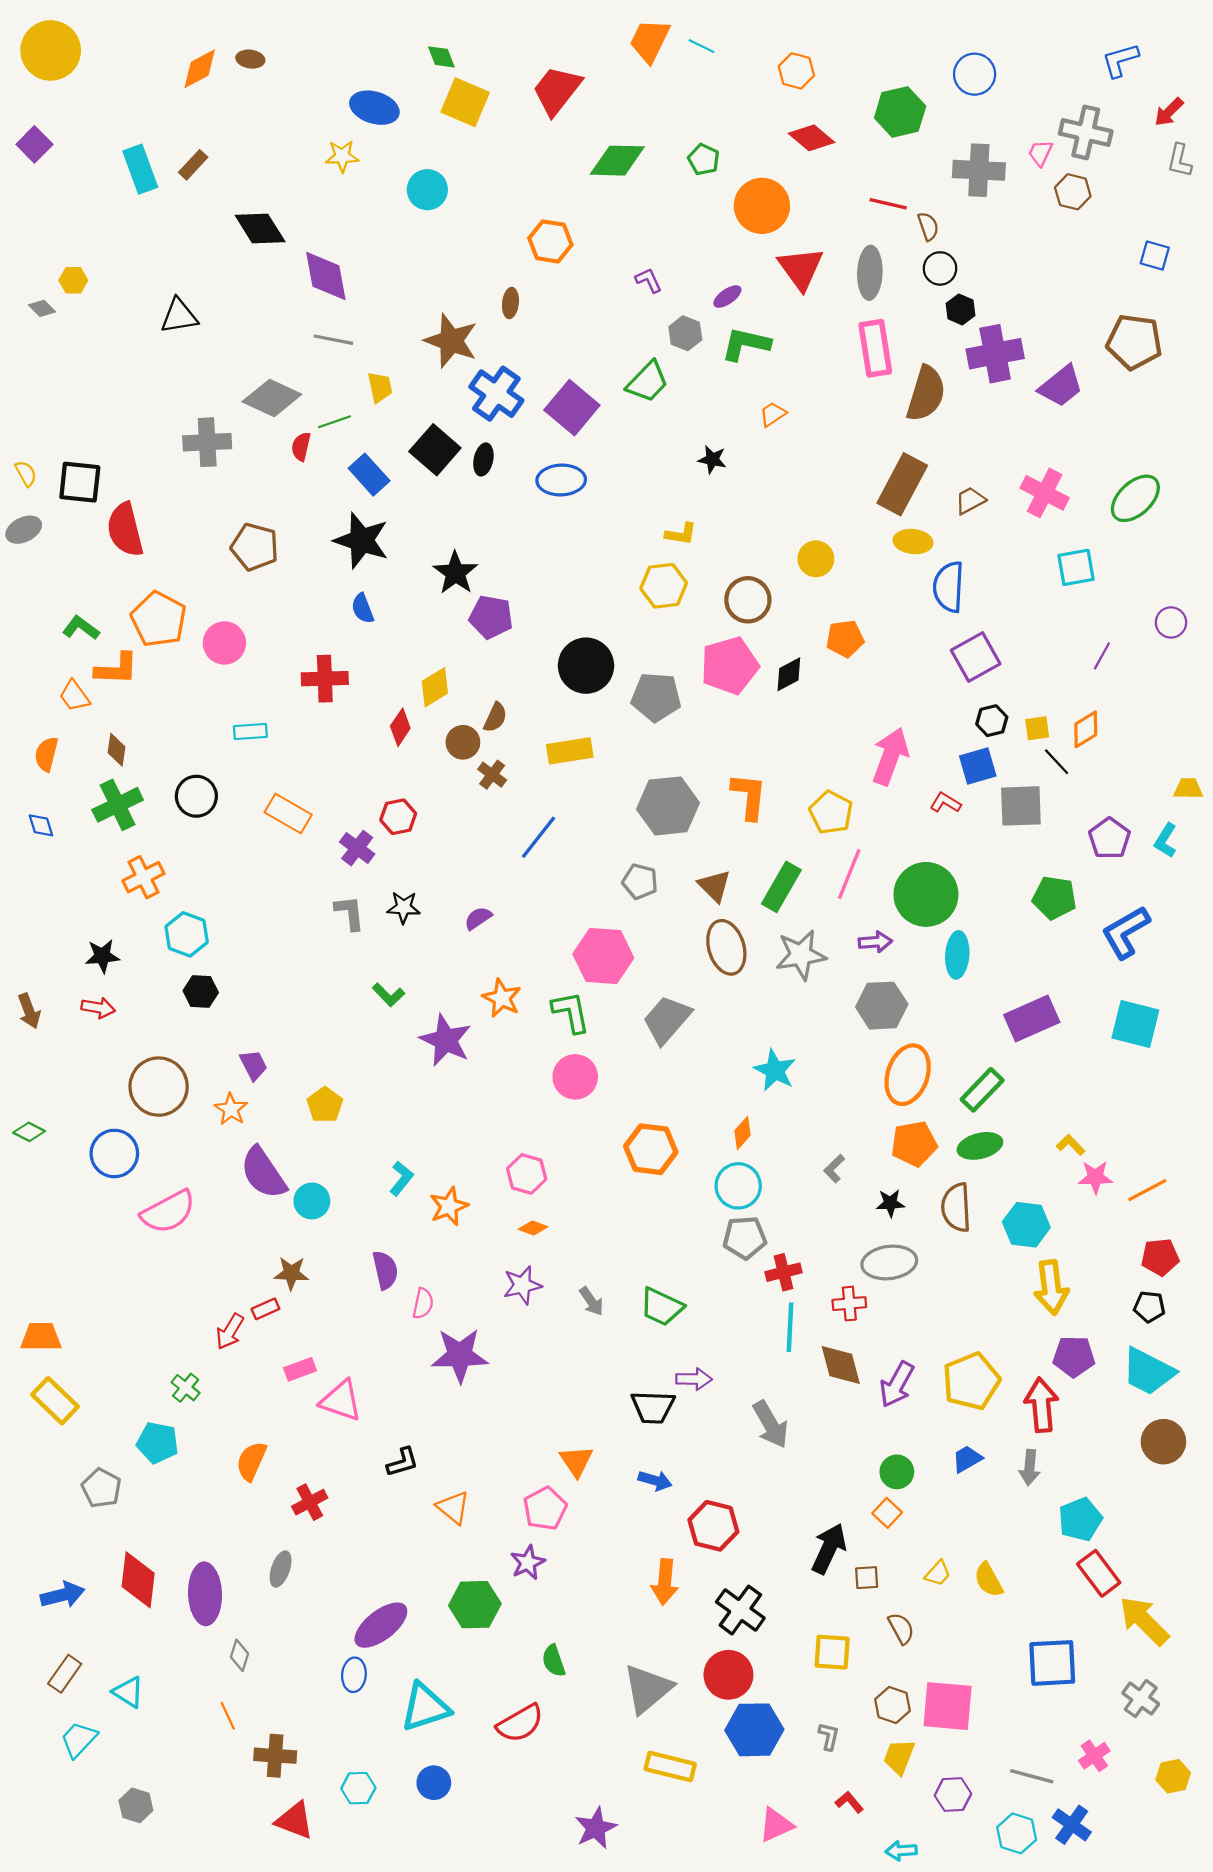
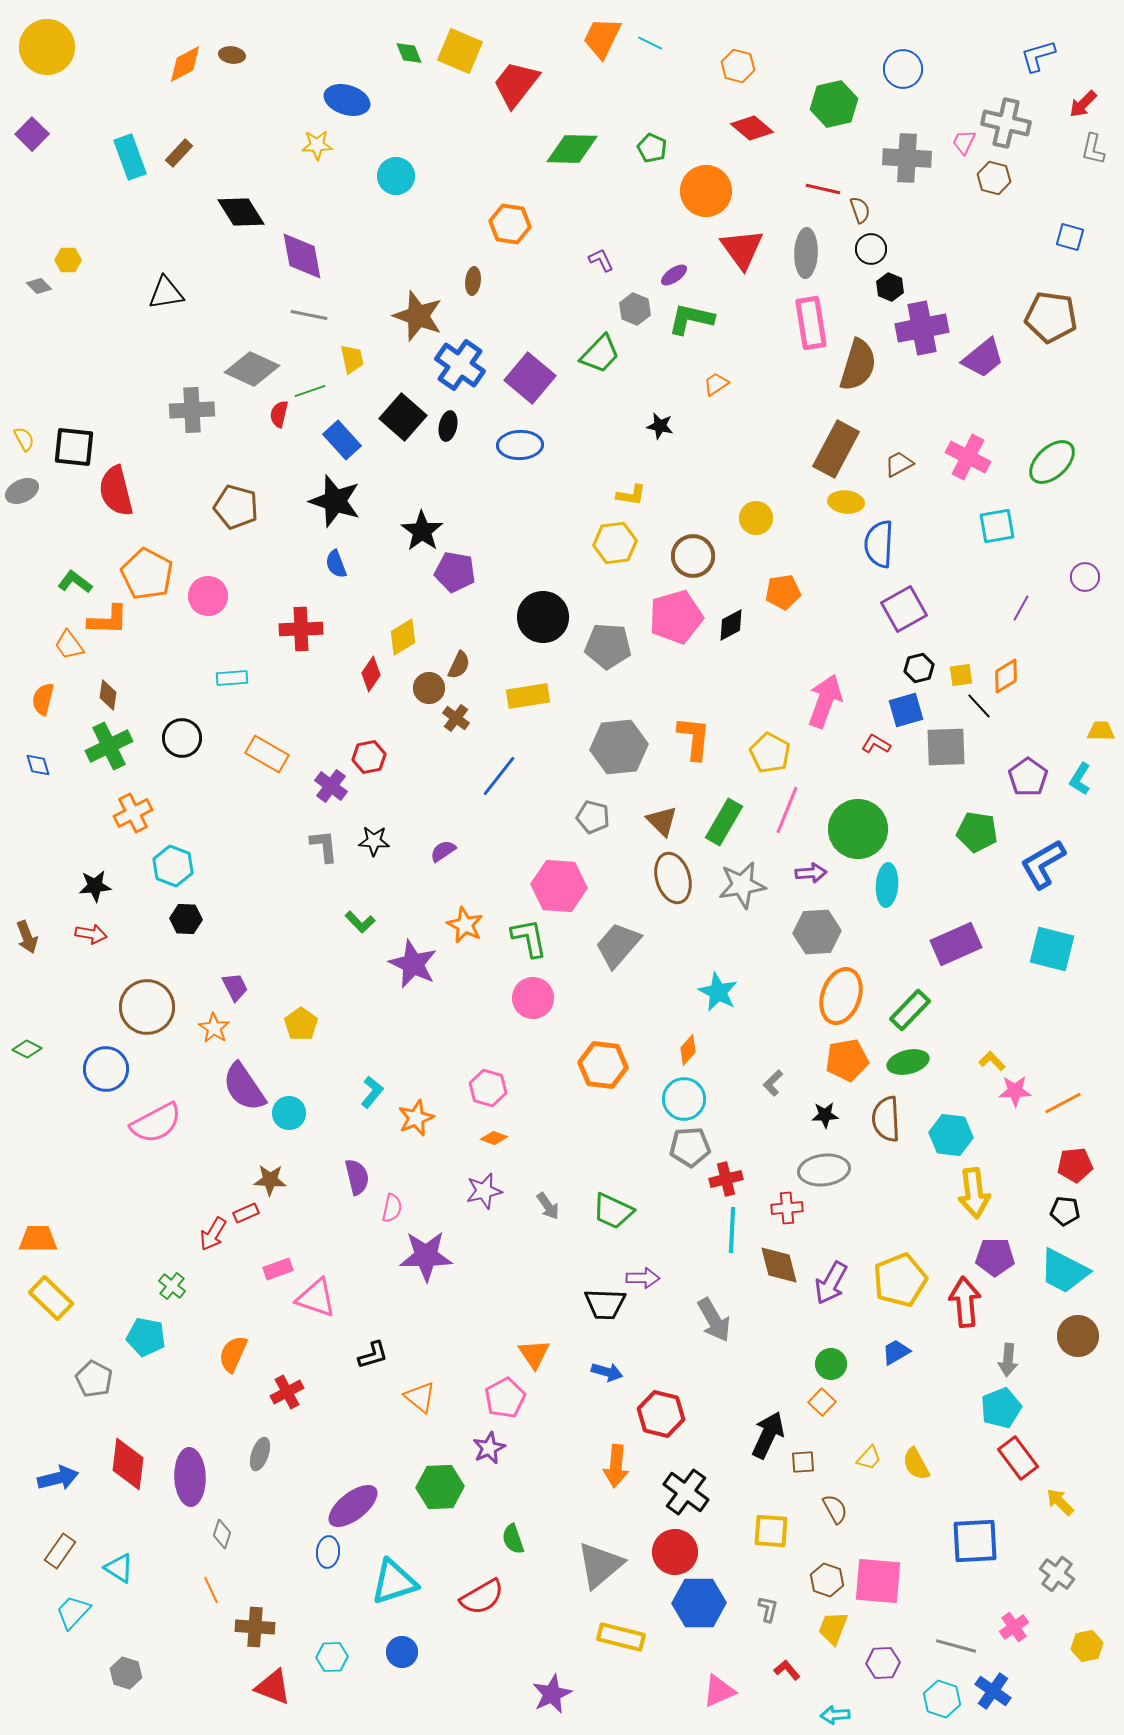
yellow square: (465, 102) -> (460, 51), moved
gray arrow: (1030, 1468) -> (1008, 1360), moved
yellow arrow: (1144, 1621) -> (1060, 1502), size x0.6

